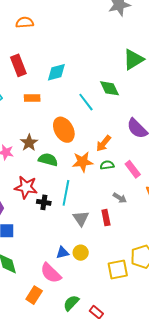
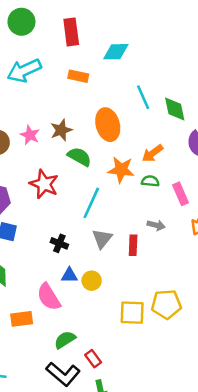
green diamond: (110, 88) -> (175, 109), moved
gray arrow: (120, 198) -> (156, 225), turned -32
black cross: (44, 202) -> (59, 243), moved
orange rectangle: (34, 295) -> (22, 319), turned 36

